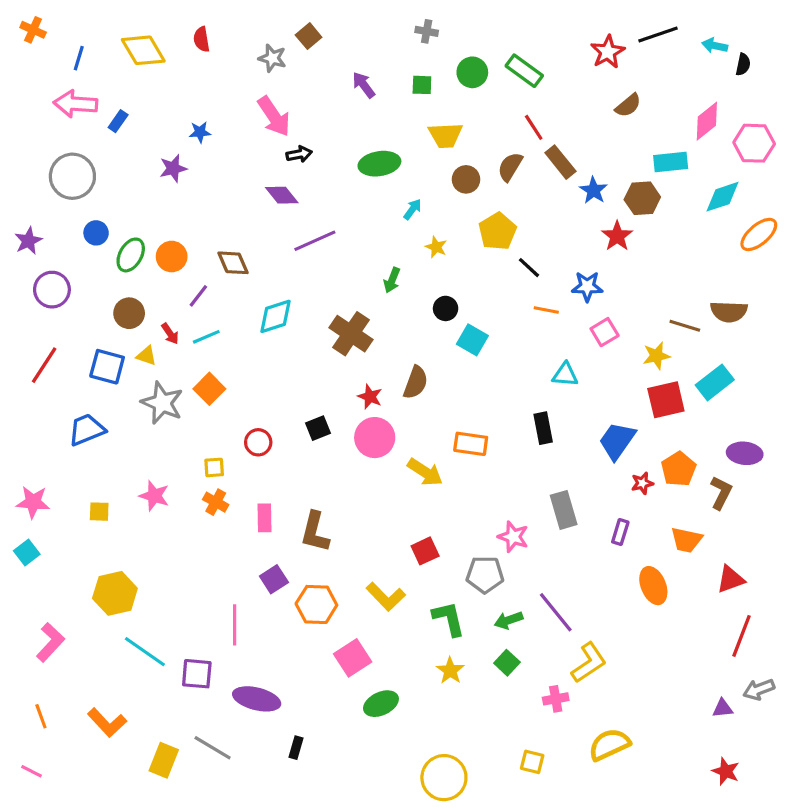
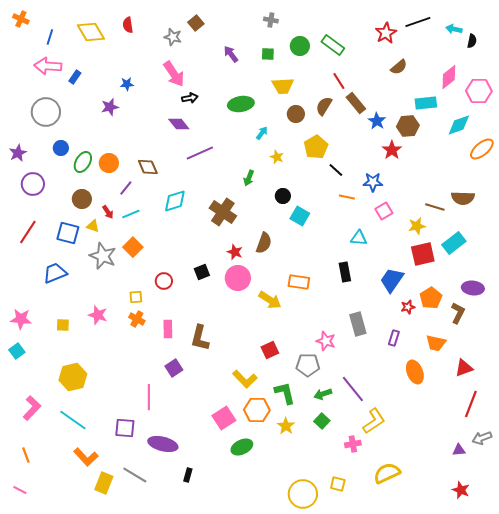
orange hexagon: (316, 604) -> (257, 410), moved
cyan line: (145, 652) -> (73, 420), moved
orange L-shape: (107, 723) -> (86, 457), moved
yellow circle: (444, 778) -> (303, 494), moved

